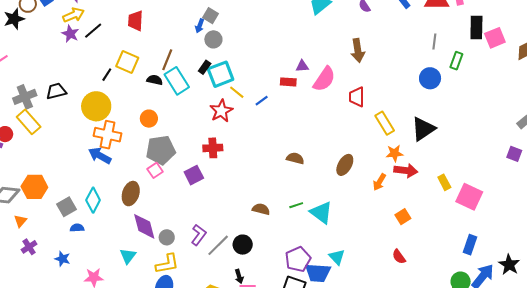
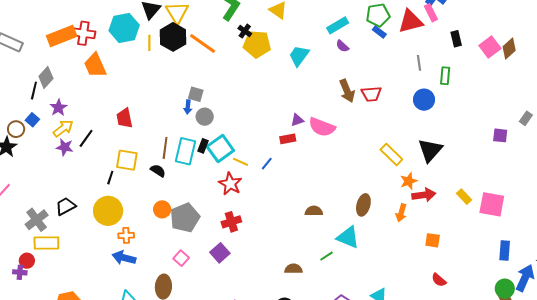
black rectangle: (476, 27) -> (456, 39), size x0.7
pink square: (495, 38) -> (490, 47), moved
pink semicircle: (324, 79) -> (322, 127), turned 92
black semicircle: (155, 80) -> (158, 171), turned 35
cyan rectangle: (177, 81) -> (185, 151), moved, turned 60
red trapezoid: (357, 97) -> (371, 94), moved, turned -80
yellow rectangle: (29, 122) -> (46, 243), turned -35
orange cross: (108, 135) -> (126, 235), size x0.6
gray pentagon: (161, 150) -> (185, 218), moved
purple square: (514, 154) -> (500, 135), moved
cyan triangle: (321, 213) -> (348, 237), moved
orange square: (403, 217) -> (433, 240), turned -35

